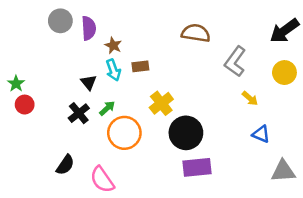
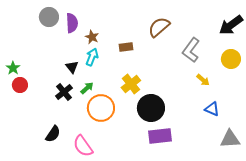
brown semicircle: (196, 33) -> (159, 27), turned -50
brown rectangle: (140, 66) -> (126, 47), moved
cyan arrow: (113, 70) -> (92, 57), turned -138

